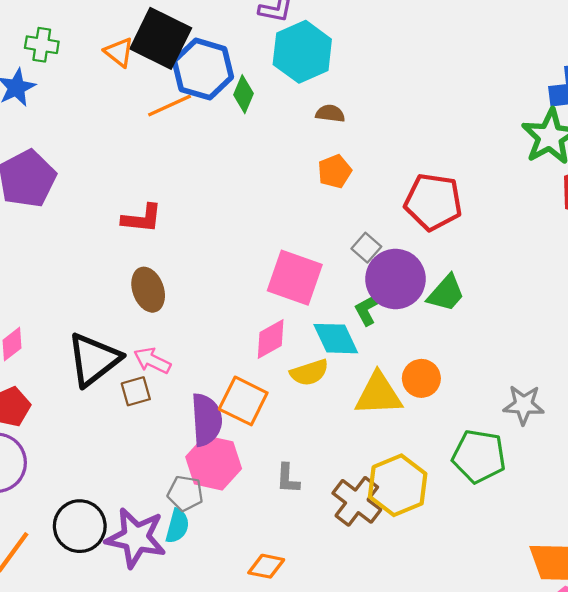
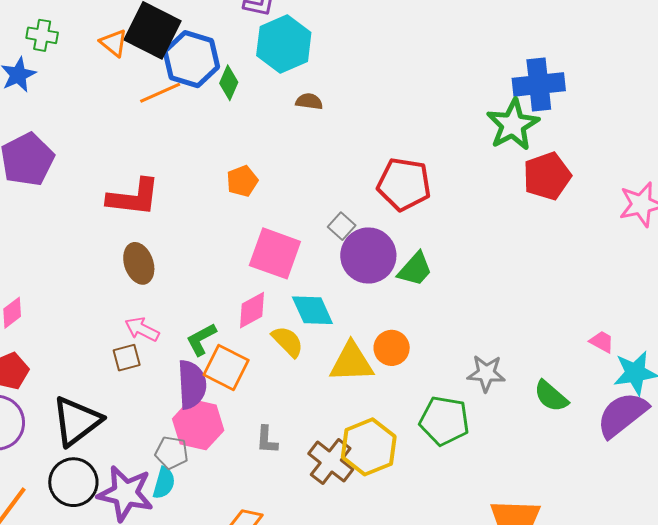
orange pentagon: (335, 171) -> (242, 181), moved
red L-shape: (142, 218) -> (134, 197), size x1.4
green L-shape: (370, 308) -> (201, 339), moved
black triangle: (94, 360) -> (77, 421), moved
yellow semicircle: (309, 372) -> (288, 342), turned -117

